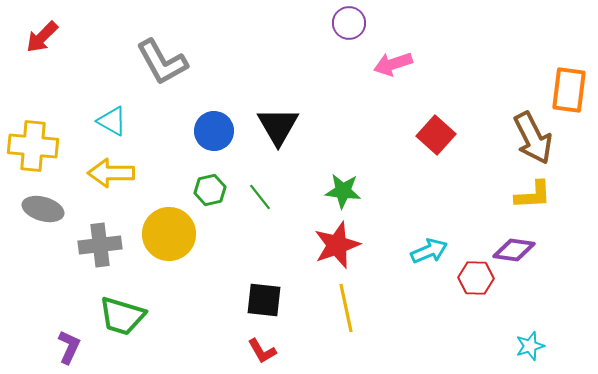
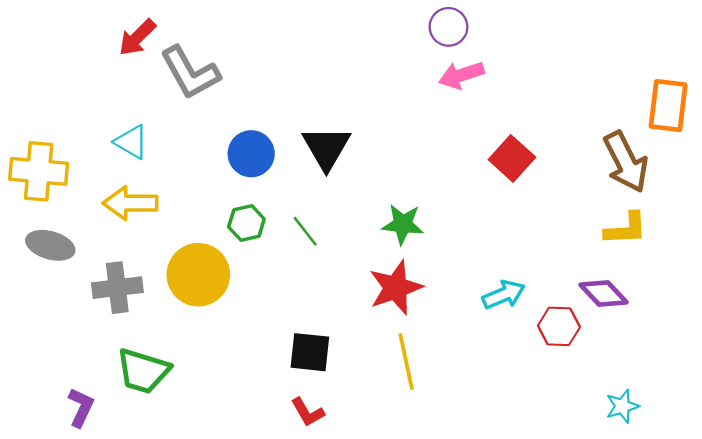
purple circle: (349, 23) -> (448, 27), moved
red arrow: (42, 37) -> (137, 37), moved
purple diamond: (514, 250) -> (604, 293), turned 39

